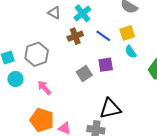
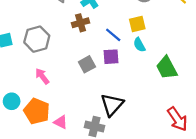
blue line: (103, 36) -> (113, 35), moved
cyan circle: (15, 79) -> (12, 101), moved
black triangle: (110, 109) -> (112, 105), turned -40

